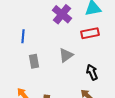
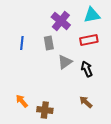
gray rectangle: (34, 61) -> (49, 43), moved
black arrow: (92, 72) -> (87, 69), moved

